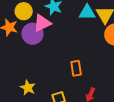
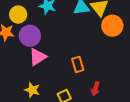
pink triangle: (42, 23) -> (38, 57), moved

